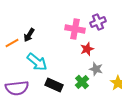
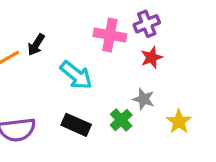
red star: (87, 49) -> (152, 57), moved
cyan arrow: (37, 62) -> (76, 75), moved

